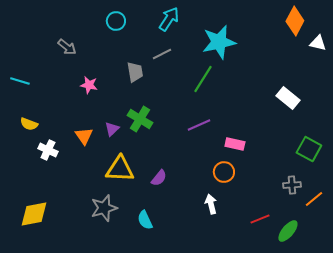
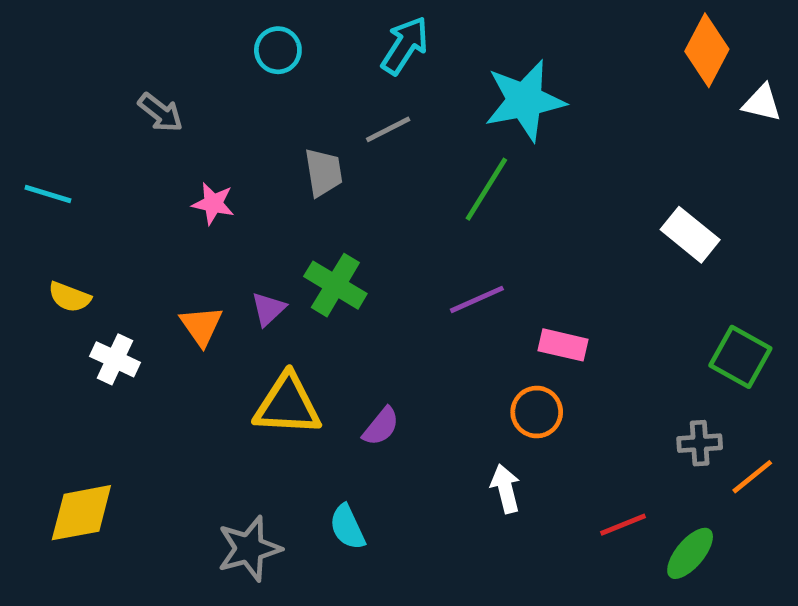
gray star: (104, 208) -> (249, 549), moved

